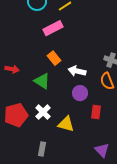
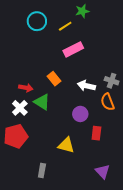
pink rectangle: (53, 28) -> (73, 49), moved
red arrow: (12, 69) -> (26, 88), moved
white arrow: (77, 71) -> (86, 86), moved
white cross: (43, 112) -> (20, 108), moved

